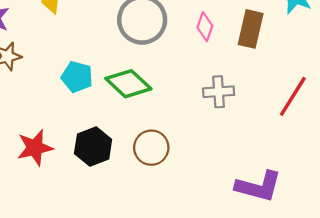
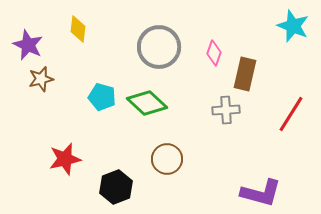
brown rectangle: (251, 29) -> (245, 74), moved
black hexagon: (93, 146) -> (116, 187), moved

